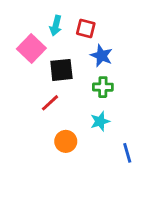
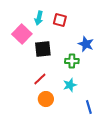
blue star: (101, 56) -> (86, 44), moved
red line: (50, 103) -> (40, 79), moved

